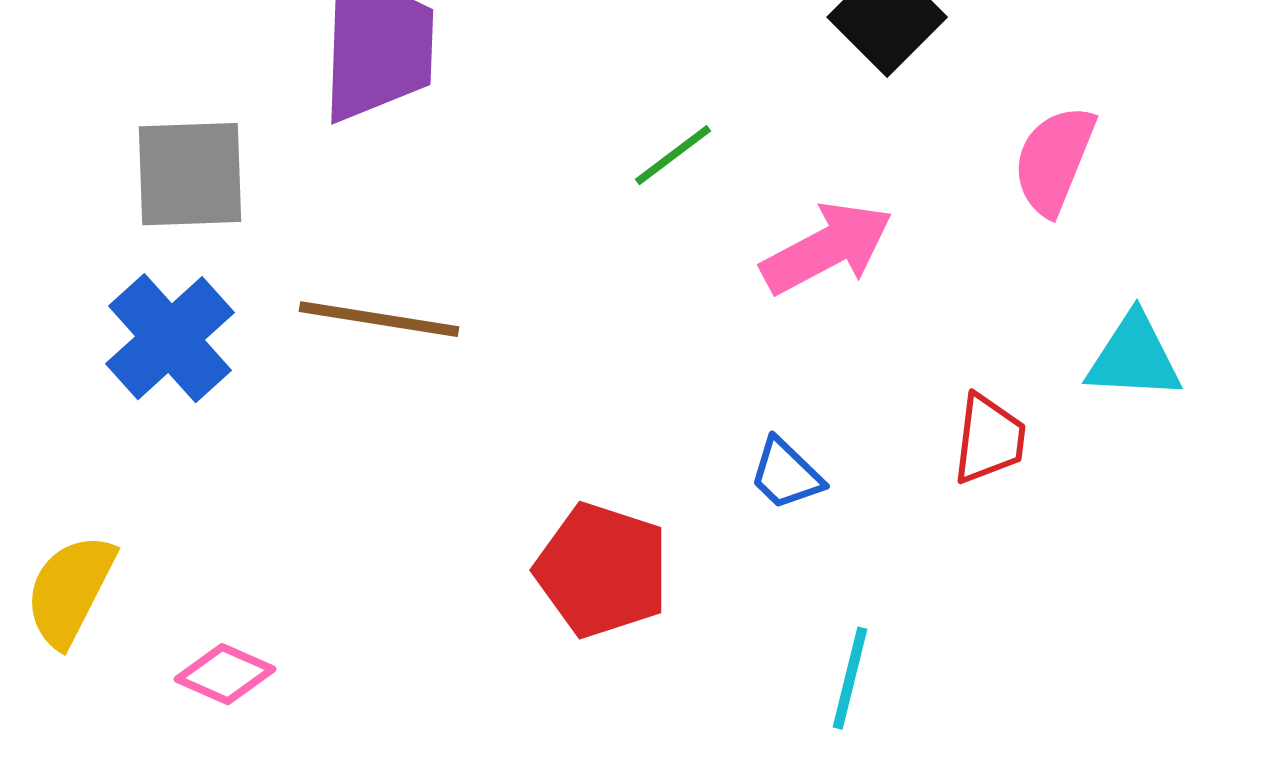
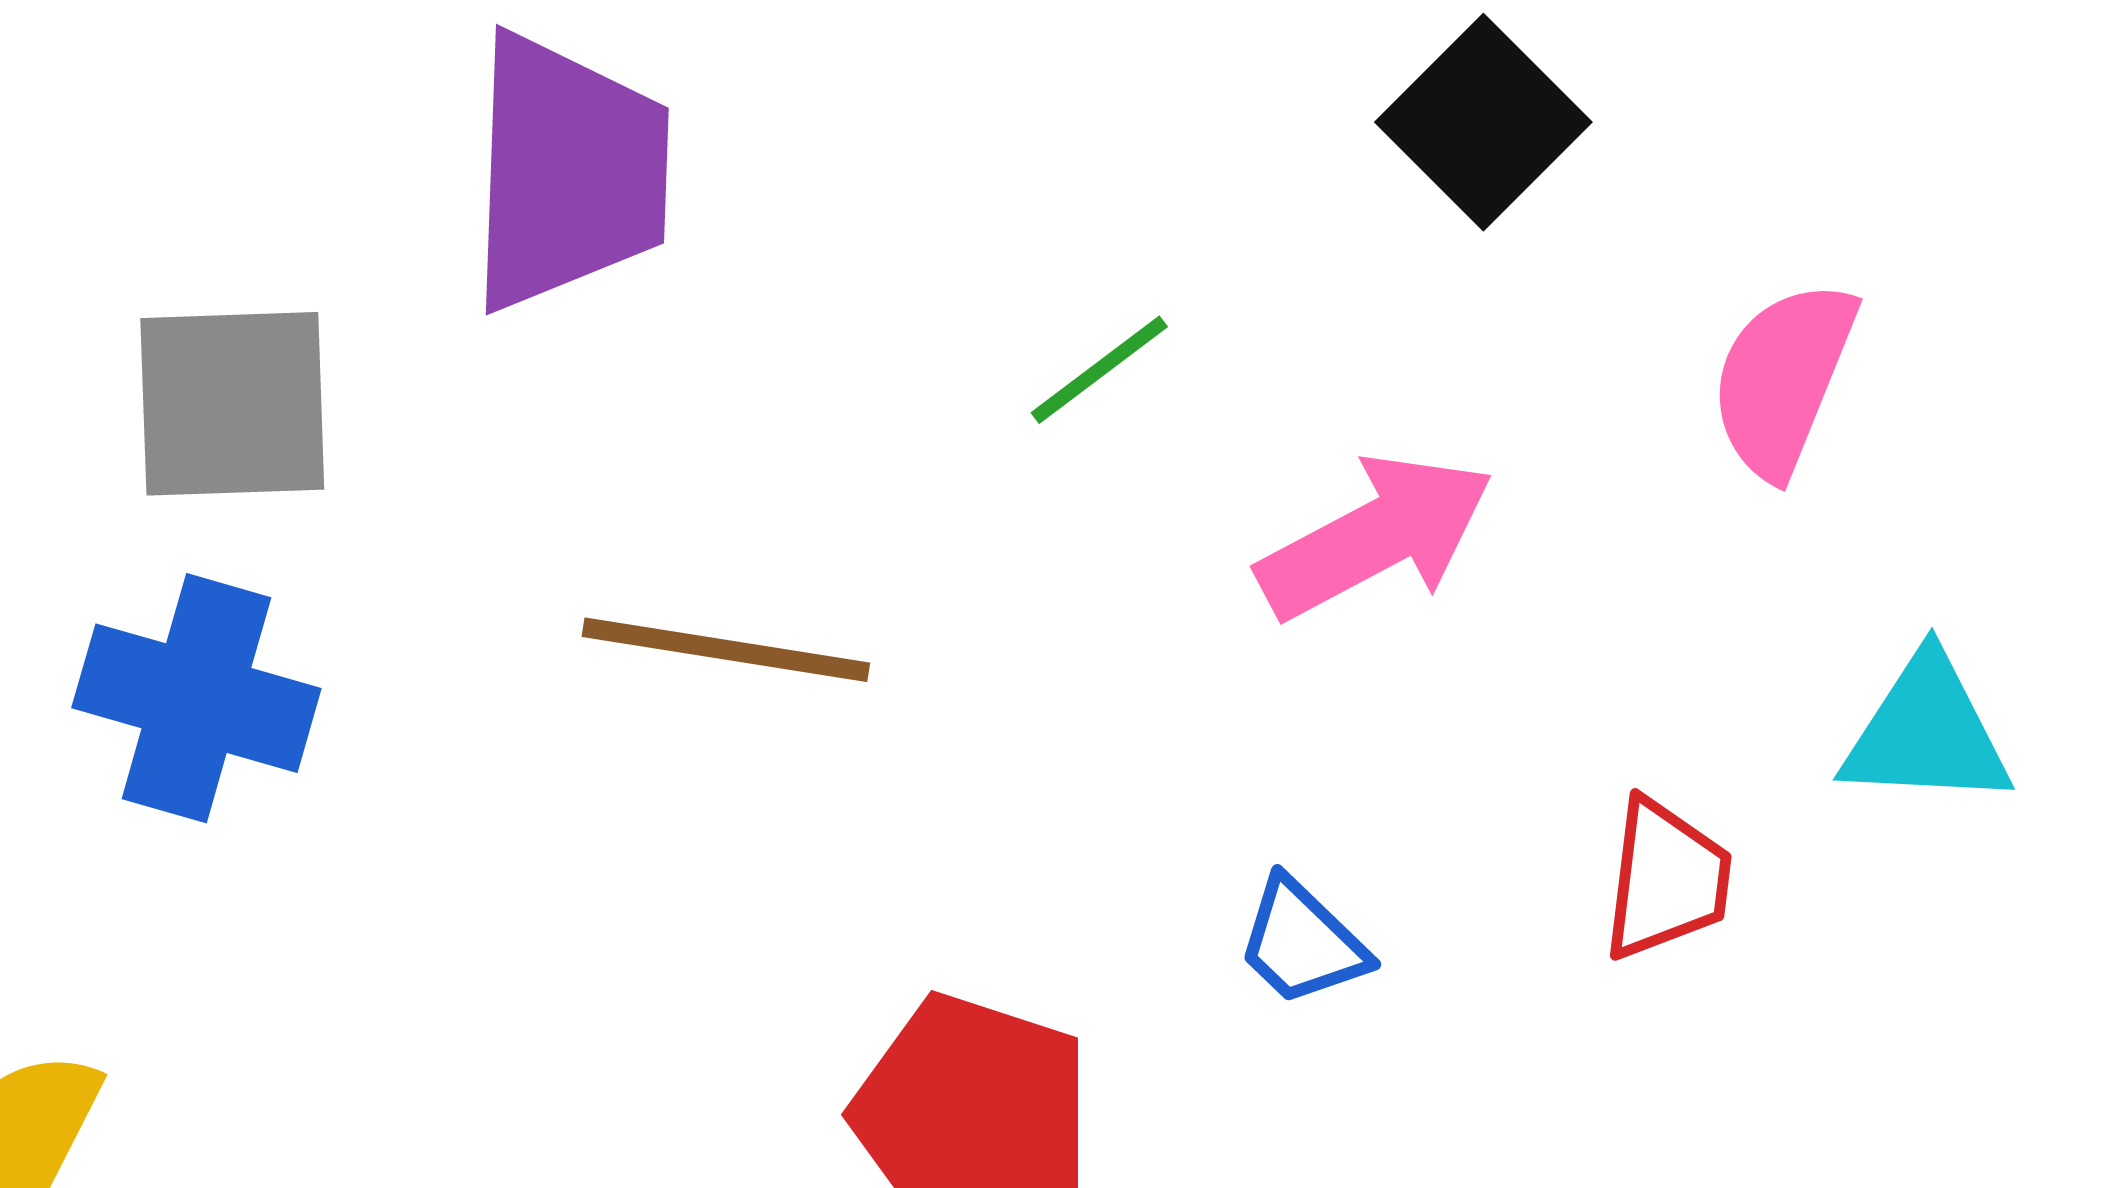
brown line: (379, 319) -> (726, 650), moved
blue cross: (170, 338) -> (196, 698), turned -32

